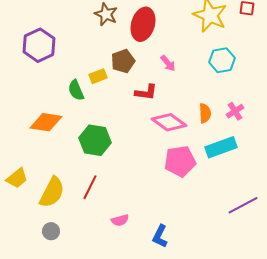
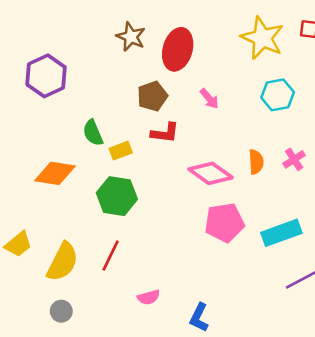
yellow rectangle: (98, 76) -> (121, 151), moved
red L-shape: (146, 92) -> (165, 133), moved
cyan rectangle: (221, 147) -> (281, 233), moved

